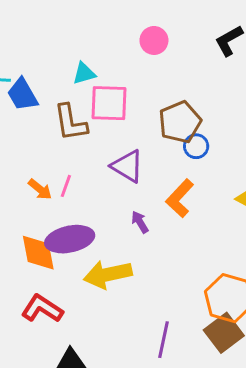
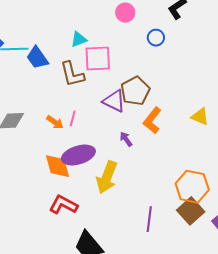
brown pentagon: (180, 122) -> (135, 91), moved
blue circle: (196, 146) -> (156, 38), moved
yellow arrow: (108, 274) -> (107, 177), turned -52

